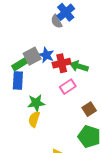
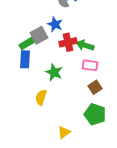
blue star: (46, 55) -> (55, 24), moved
pink rectangle: (68, 87) -> (90, 65), moved, turned 42
green star: (36, 103) -> (54, 72), moved, turned 30

